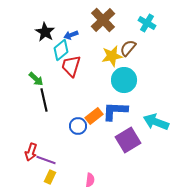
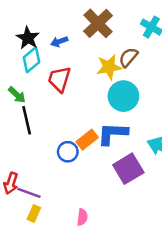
cyan diamond: (61, 50) -> (31, 60), moved

